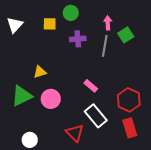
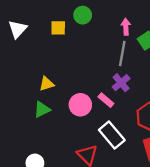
purple cross: (78, 39) -> (121, 83), moved, turned -35
green triangle: (22, 96) -> (42, 109), moved, size x0.7
pink circle: (51, 99) -> (80, 105), moved

